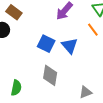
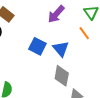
gray diamond: (50, 75) -> (62, 76), moved

